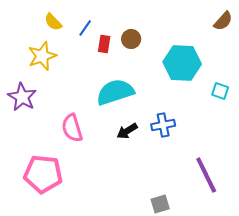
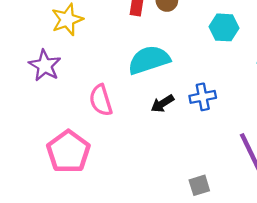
cyan hexagon: (182, 63) -> (224, 27), size x0.7
pink pentagon: (43, 174) -> (68, 152), turned 30

